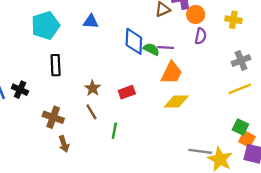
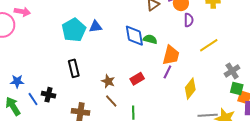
cyan pentagon: (45, 25) -> (74, 30), moved
purple line: (166, 48) -> (167, 72), moved, turned -56
gray cross: (241, 60) -> (232, 71), moved
yellow line: (240, 89) -> (209, 45), moved
yellow diamond: (176, 101) -> (190, 89), moved, turned -40

